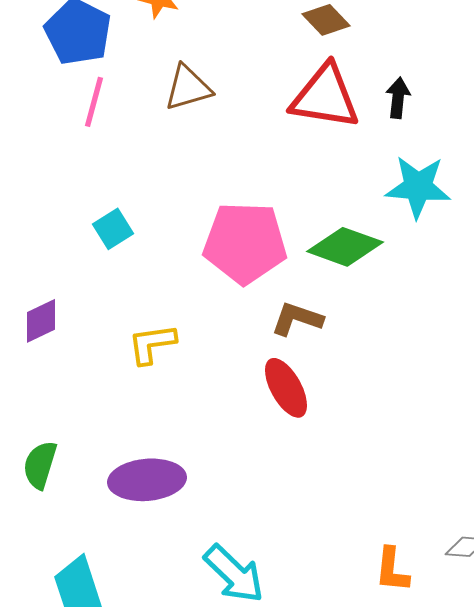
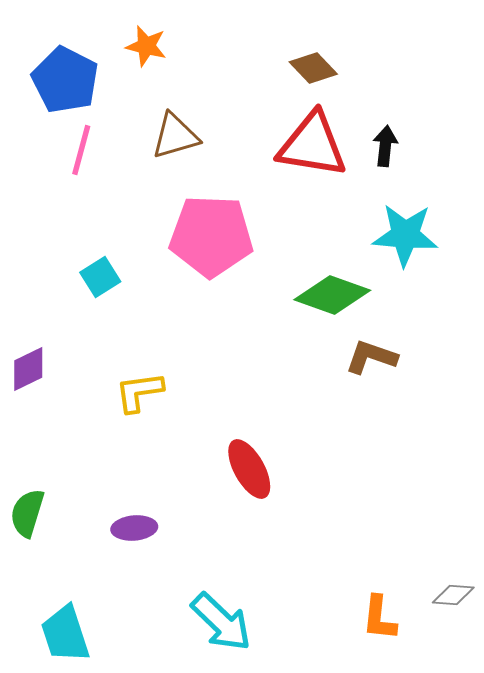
pink pentagon: (245, 243) -> (211, 236), moved
brown L-shape: (297, 319) -> (371, 357), moved
red ellipse: (286, 388) -> (249, 469), moved
purple ellipse: (147, 480) -> (134, 528), size x0.6

